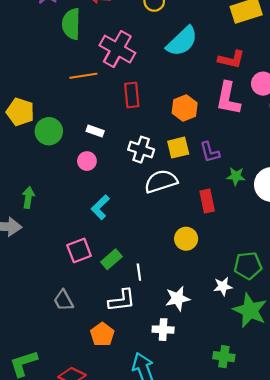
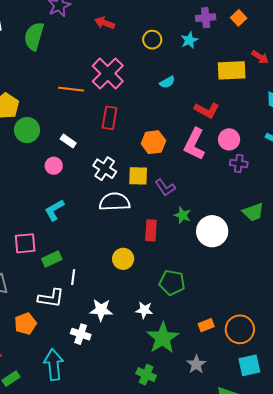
green semicircle: (71, 24) -> (34, 36), moved
cyan semicircle: (182, 41) -> (167, 82), size x0.5
purple L-shape: (210, 152) -> (165, 188), turned -35
green pentagon: (248, 266) -> (172, 283), moved
green cross: (224, 357) -> (146, 375), moved

